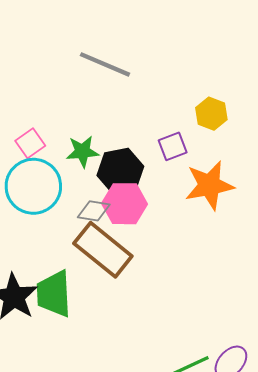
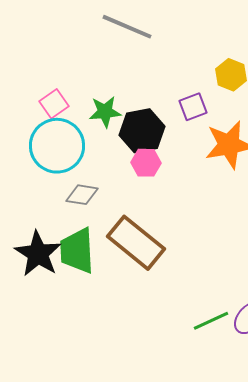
pink hexagon: (124, 204) -> (146, 163), size x0.7
gray diamond: (94, 211) -> (82, 195), moved
brown rectangle: (103, 250) -> (136, 243), moved

